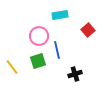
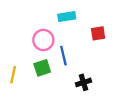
red square: (88, 30) -> (98, 33), turned 32
yellow line: (12, 67) -> (13, 75), turned 49

